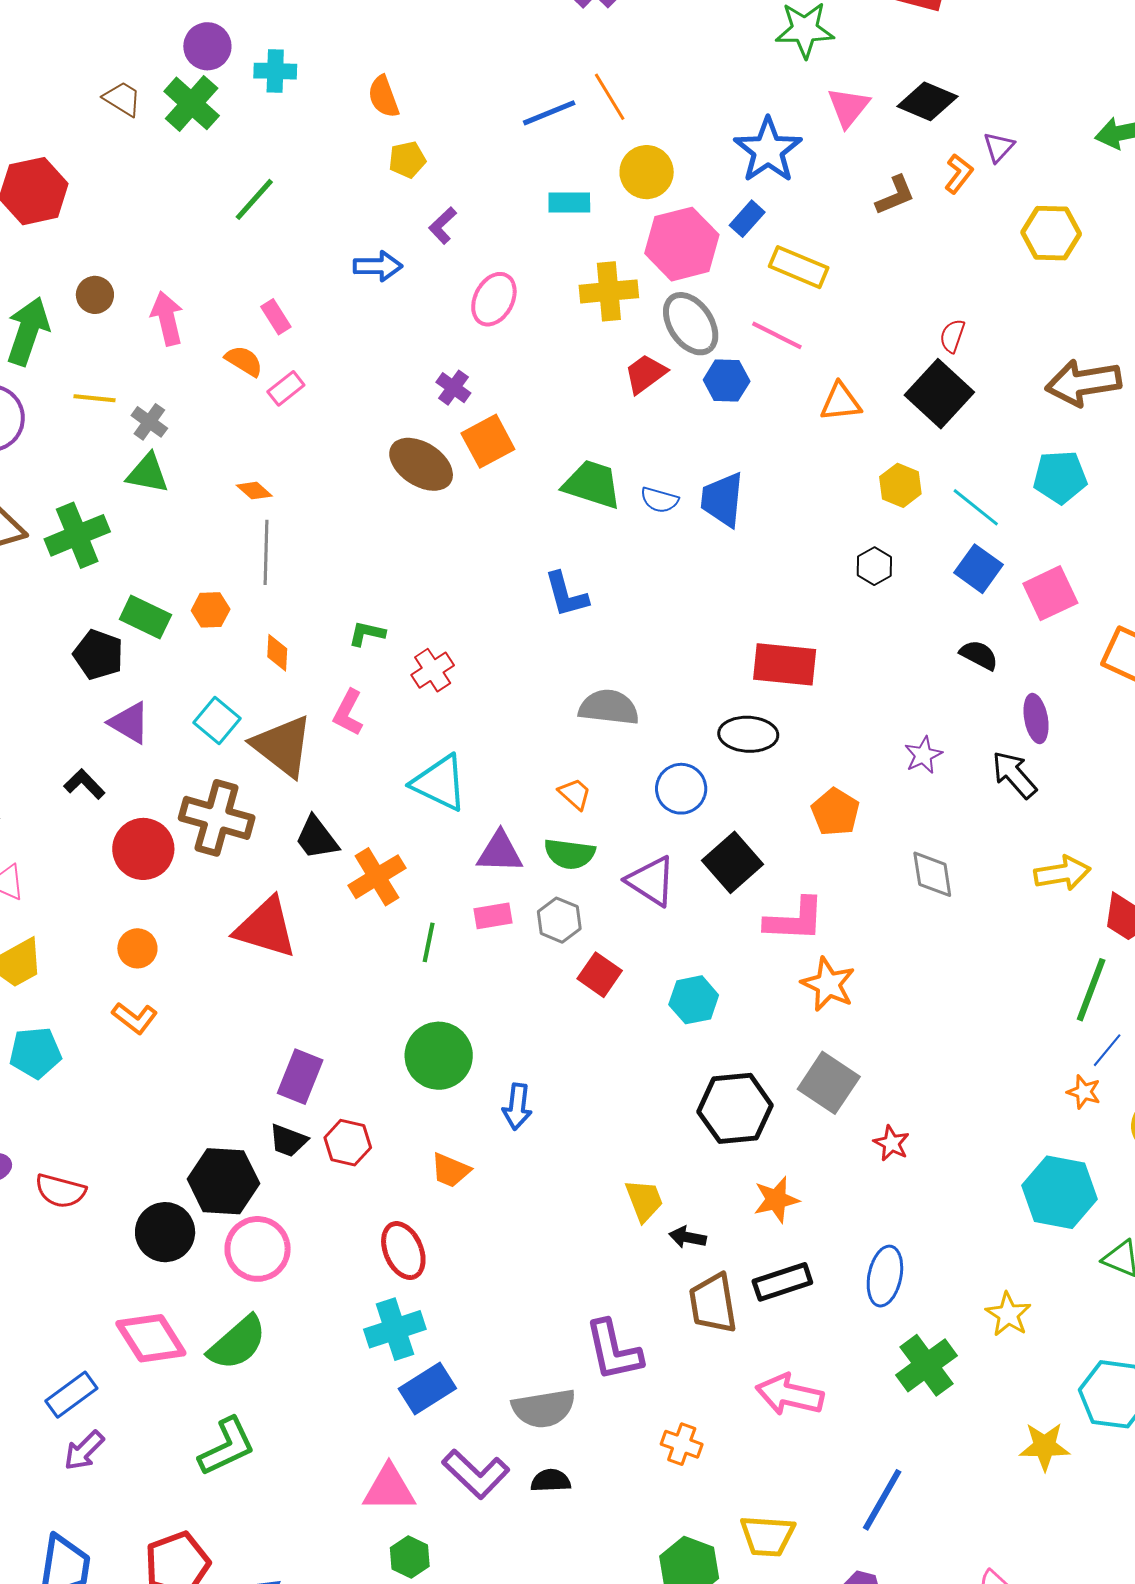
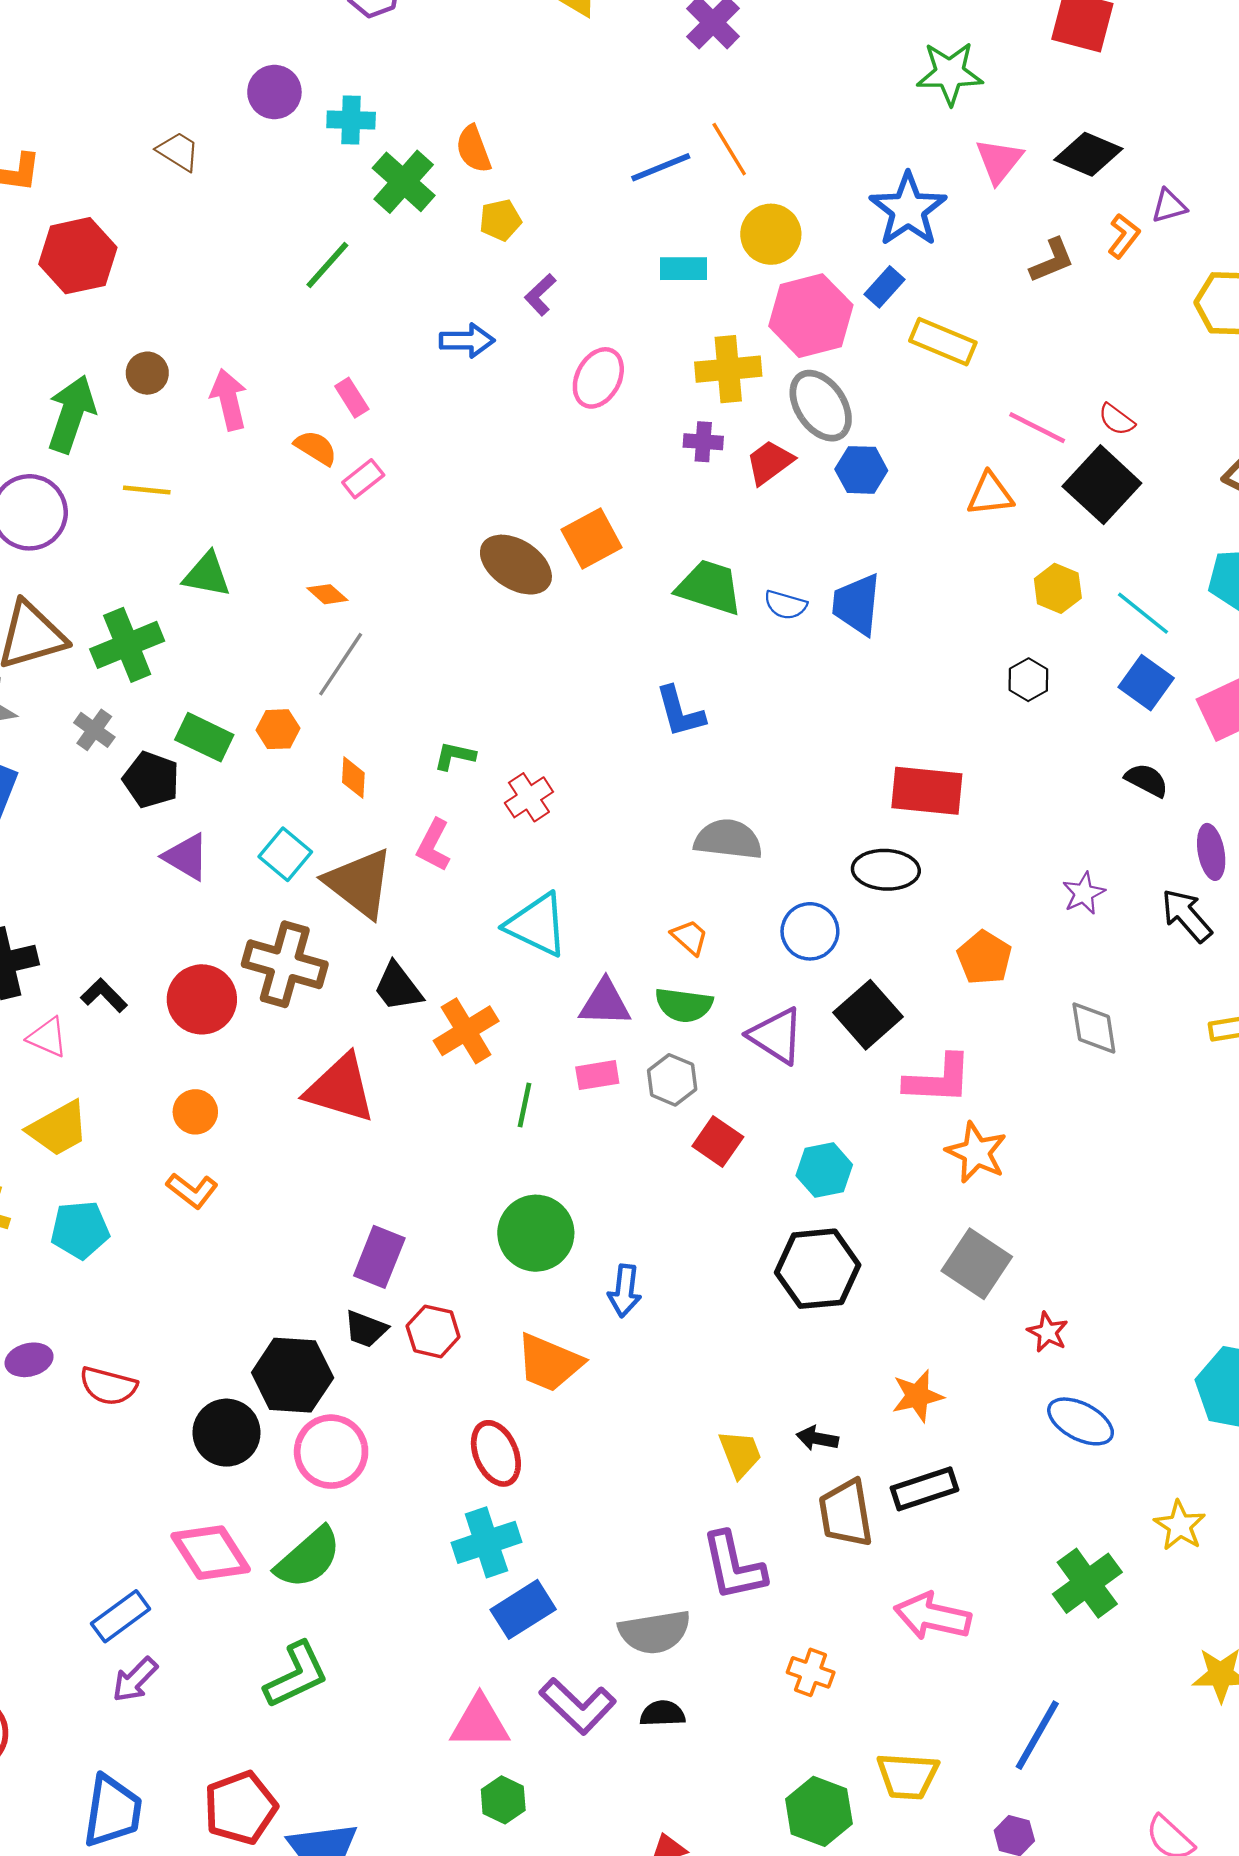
green cross: (192, 103) -> (404, 182), moved
purple triangle: (999, 147) -> (1169, 206), turned 32
pink line: (777, 335) -> (1037, 428), moved
red semicircle: (952, 336) -> (1116, 419), turned -72
purple cross: (453, 388) -> (703, 442), moved, turned -32
gray cross: (149, 422) -> (94, 730), moved
gray line: (266, 552) -> (341, 664), turned 32
black L-shape: (84, 784) -> (104, 995), moved
black hexagon: (735, 1108) -> (818, 1269), moved
orange trapezoid: (451, 1170) -> (549, 1363), size x1.5
yellow trapezoid: (644, 1200) -> (740, 1454), moved
blue ellipse: (885, 1276) -> (1081, 1421), moved, turned -74

